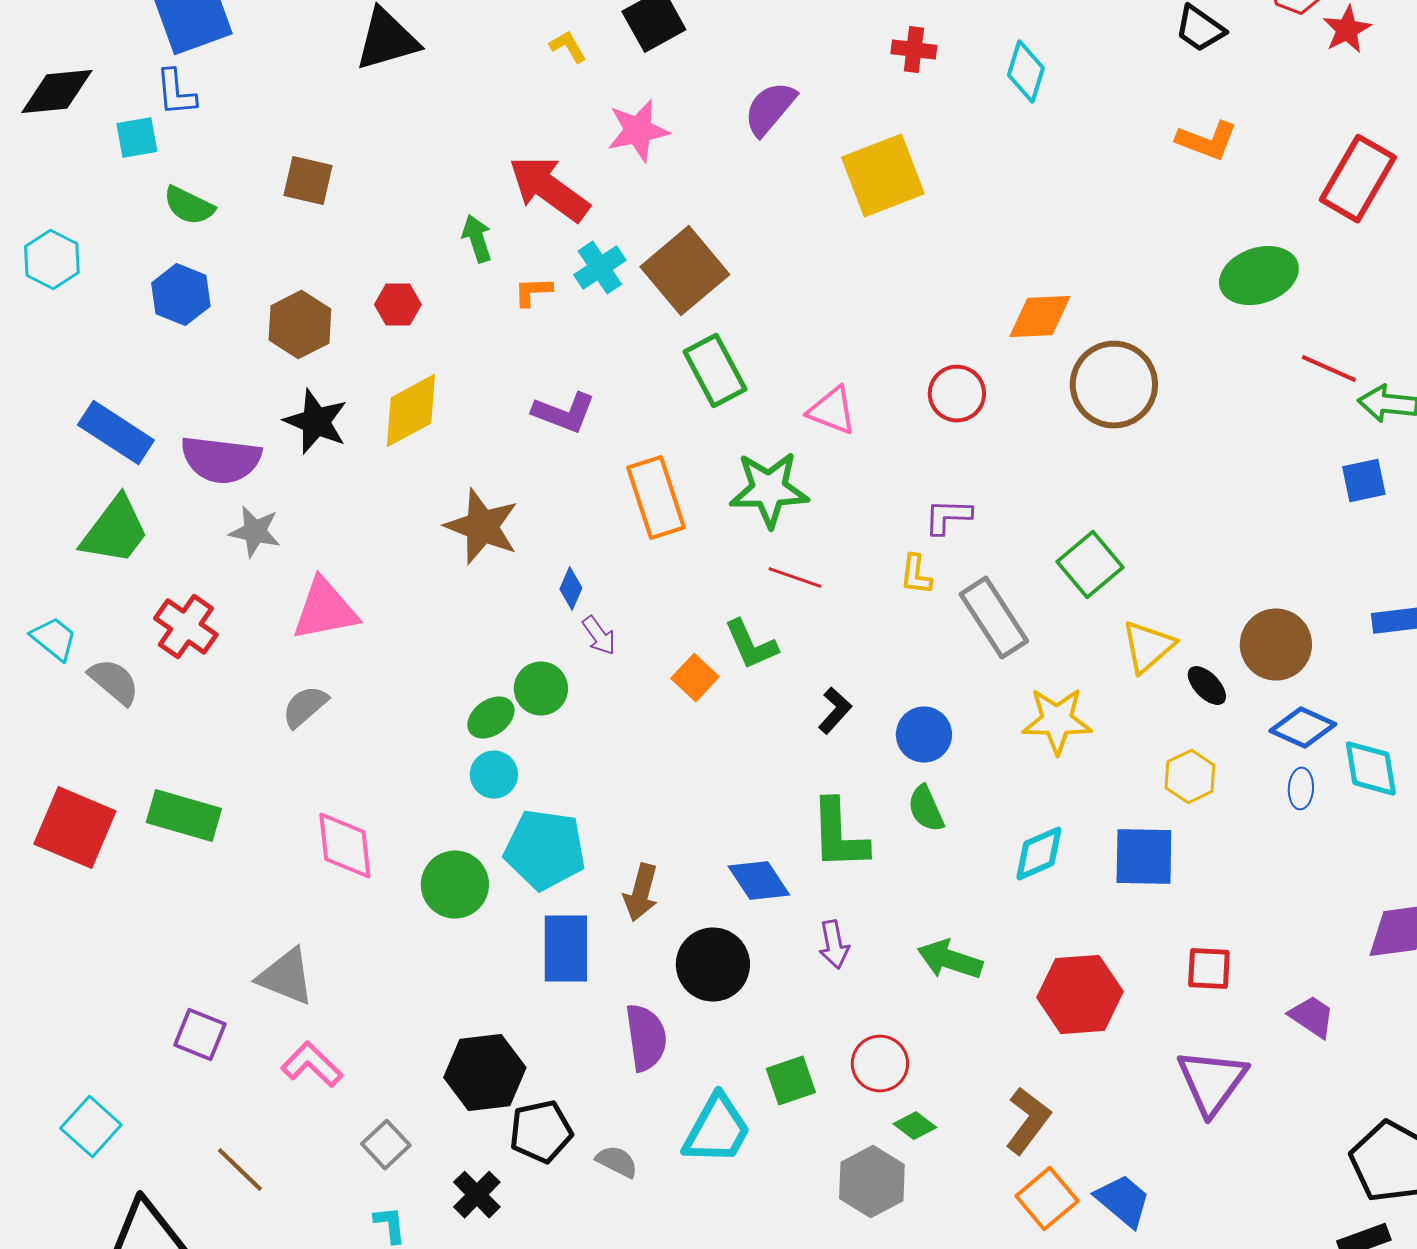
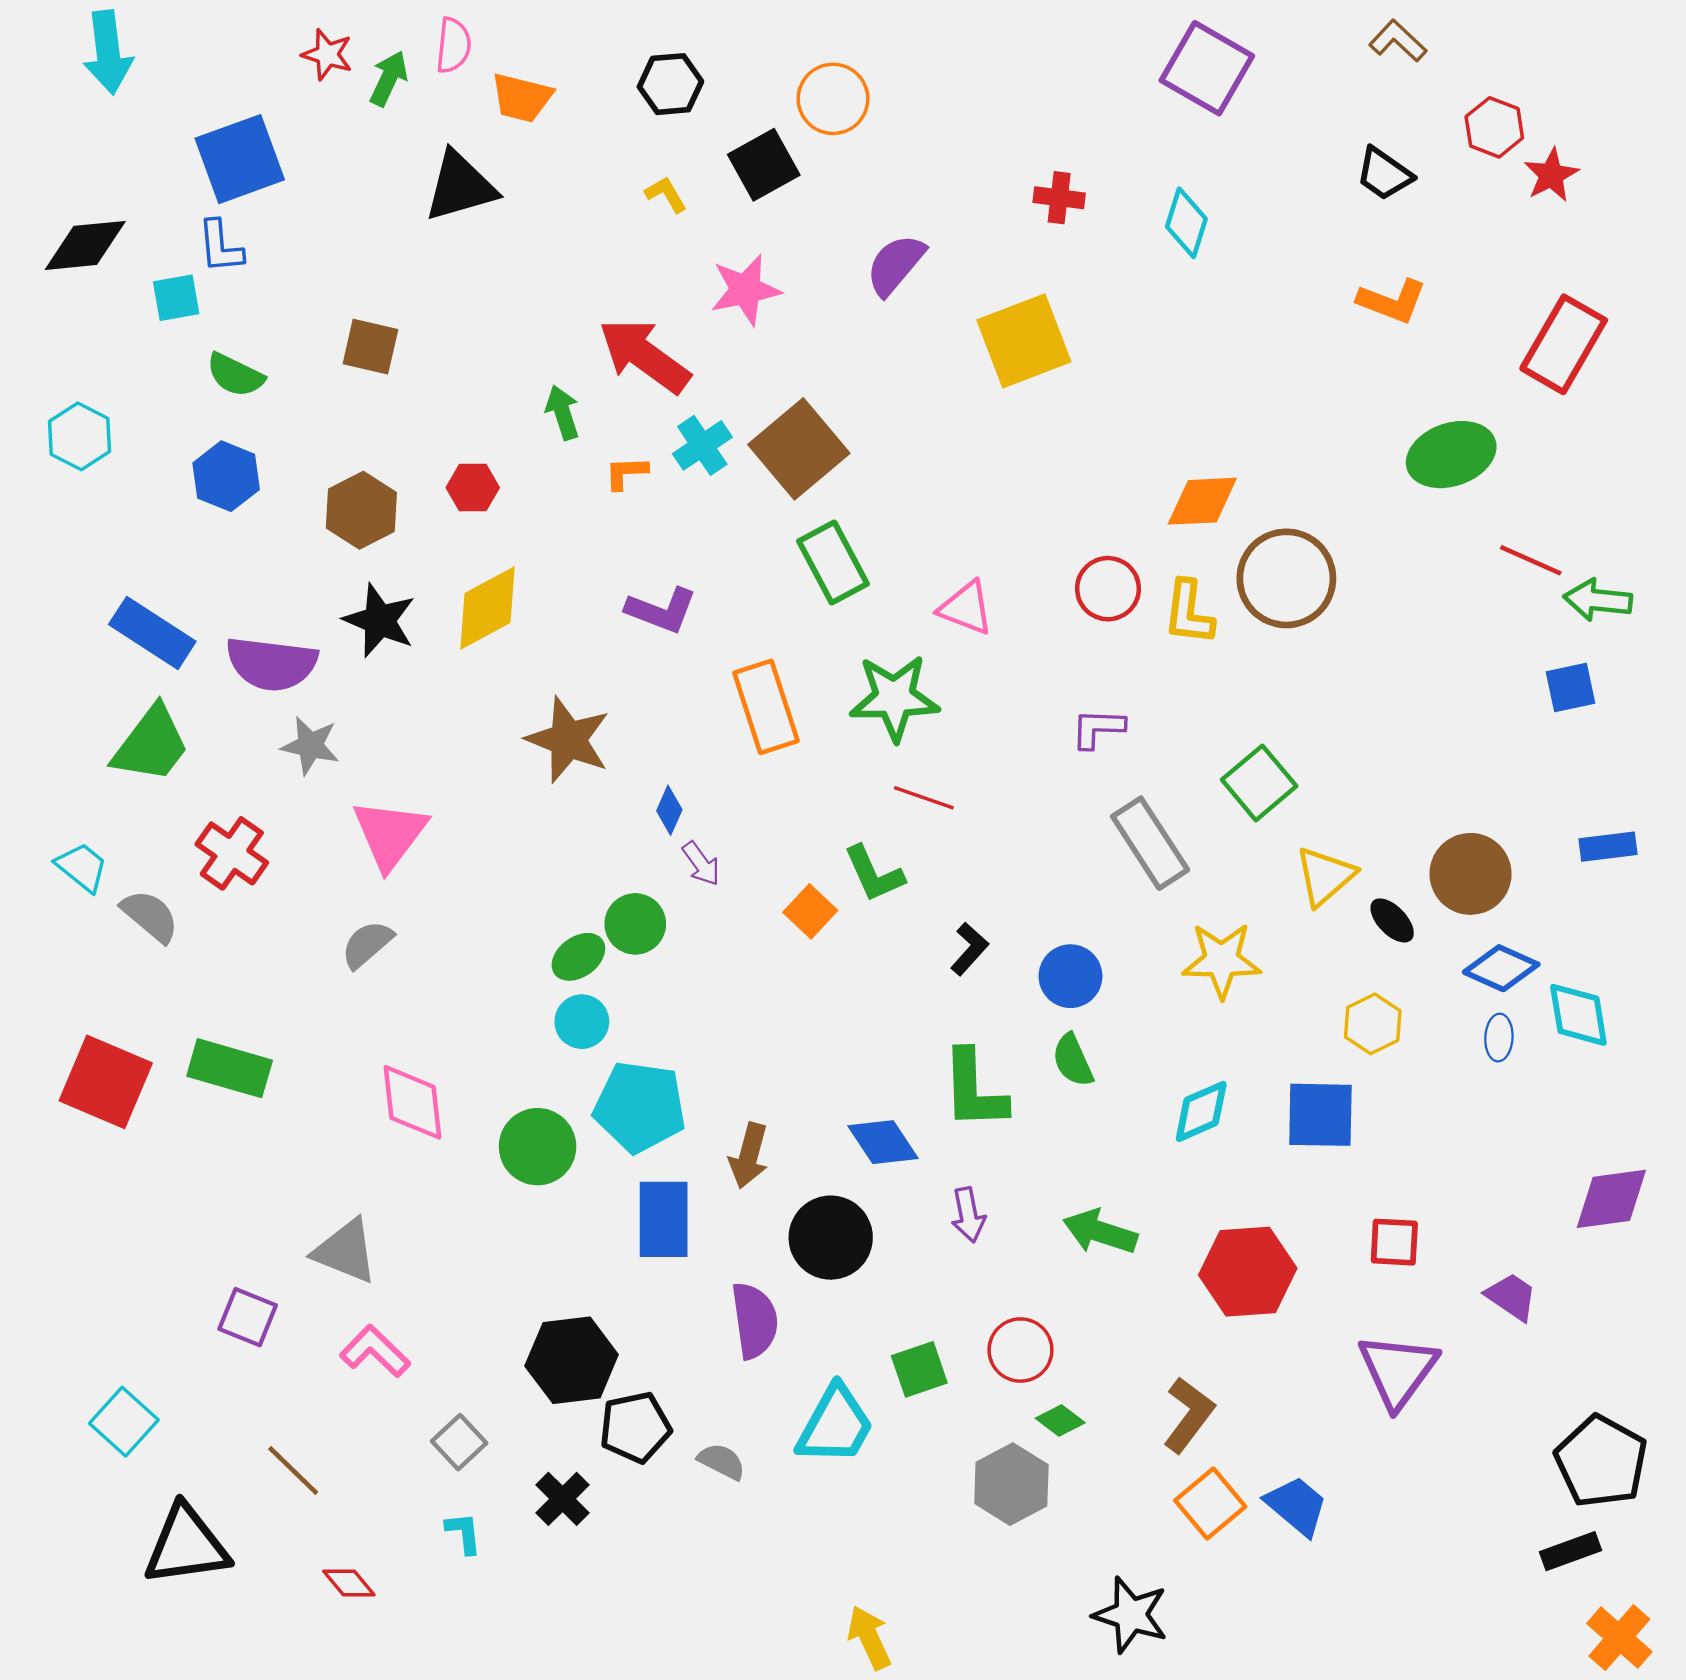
yellow L-shape: (916, 575) -> (1189, 613), moved, size x1.4
pink triangle: (325, 610) -> (390, 834), turned -42

